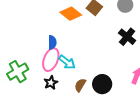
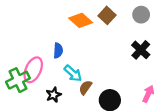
pink ellipse: (51, 60) -> (33, 70), moved
brown semicircle: (80, 85) -> (85, 87), moved

